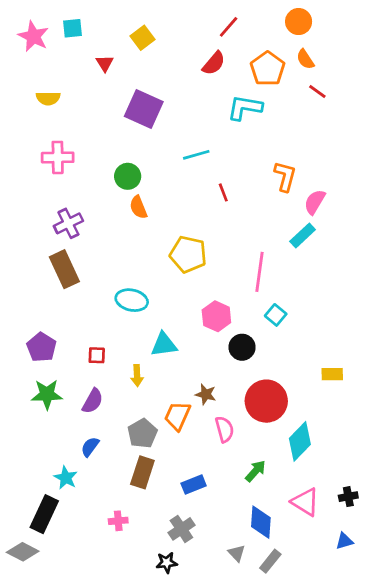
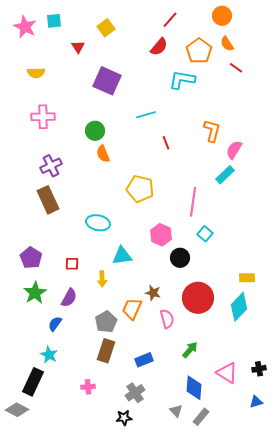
green star: (47, 394) -> (35, 293), turned -30
cyan diamond: (300, 441) -> (239, 307), moved
blue semicircle: (90, 447) -> (55, 324), moved

